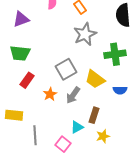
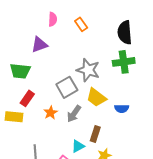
purple triangle: (21, 19) -> (39, 45), moved
gray star: (85, 34) -> (88, 70), moved, turned -30
green cross: (115, 54) -> (124, 62), moved
yellow rectangle: (14, 115) -> (14, 117), moved

